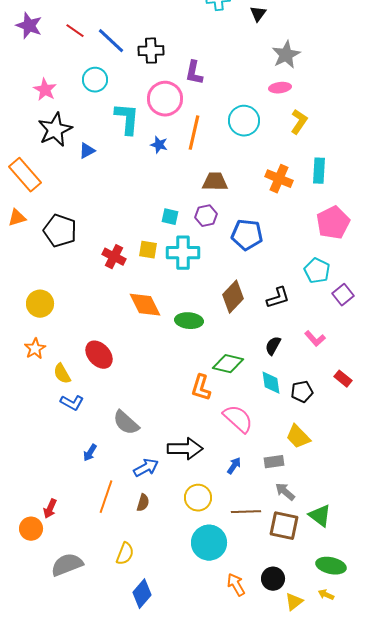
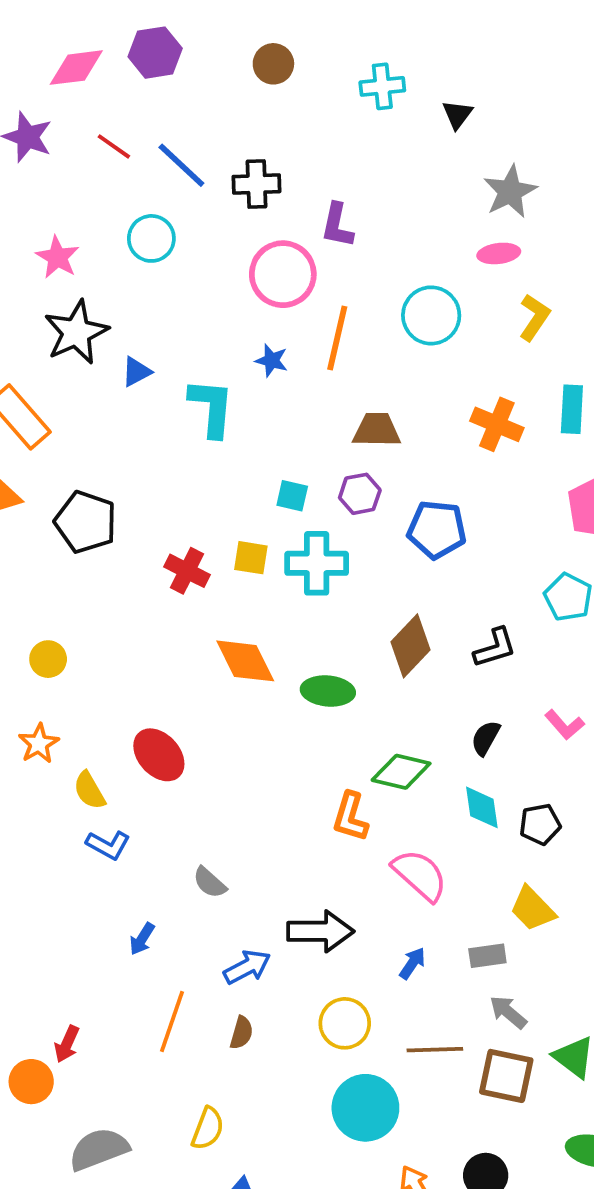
cyan L-shape: (127, 119) -> (211, 407), moved
yellow circle: (40, 304) -> (48, 659), size x0.7
gray semicircle: (126, 423) -> (210, 883), size x0.7

